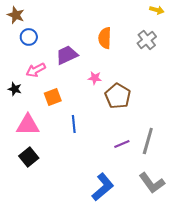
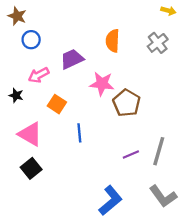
pink star: (95, 78) -> (102, 84), size x1.6
orange square: (53, 97) -> (57, 104), turned -36
pink triangle: (28, 125) -> (30, 134), turned 30

